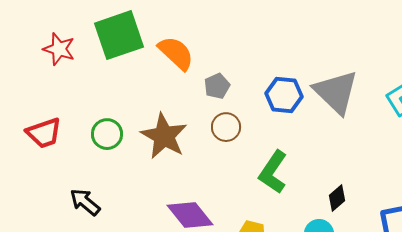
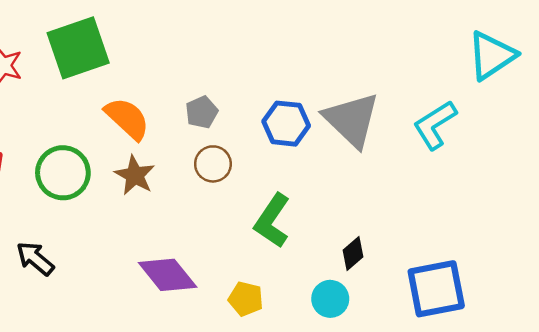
orange semicircle: (176, 53) -> (127, 119), moved
green circle: (107, 134) -> (63, 173), size x1.4
brown star: (164, 136) -> (135, 175), size x0.7

